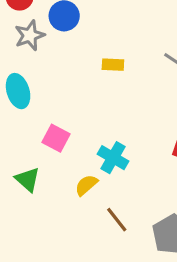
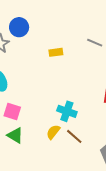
pink square: (56, 138) -> (12, 112), moved
brown line: (117, 220) -> (74, 136), moved

